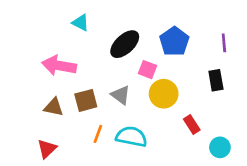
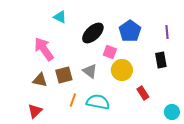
pink arrow: (59, 66) -> (44, 49), turned 45
cyan circle: (220, 147) -> (172, 112), moved

